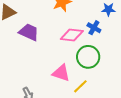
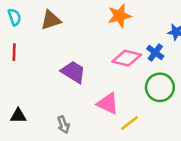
purple trapezoid: (29, 32) -> (73, 72), moved
green circle: (88, 57) -> (160, 87), moved

